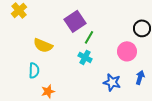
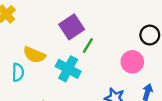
cyan cross: (85, 57) -> (68, 69), moved, size x1.5
cyan semicircle: (34, 70) -> (18, 72), moved

